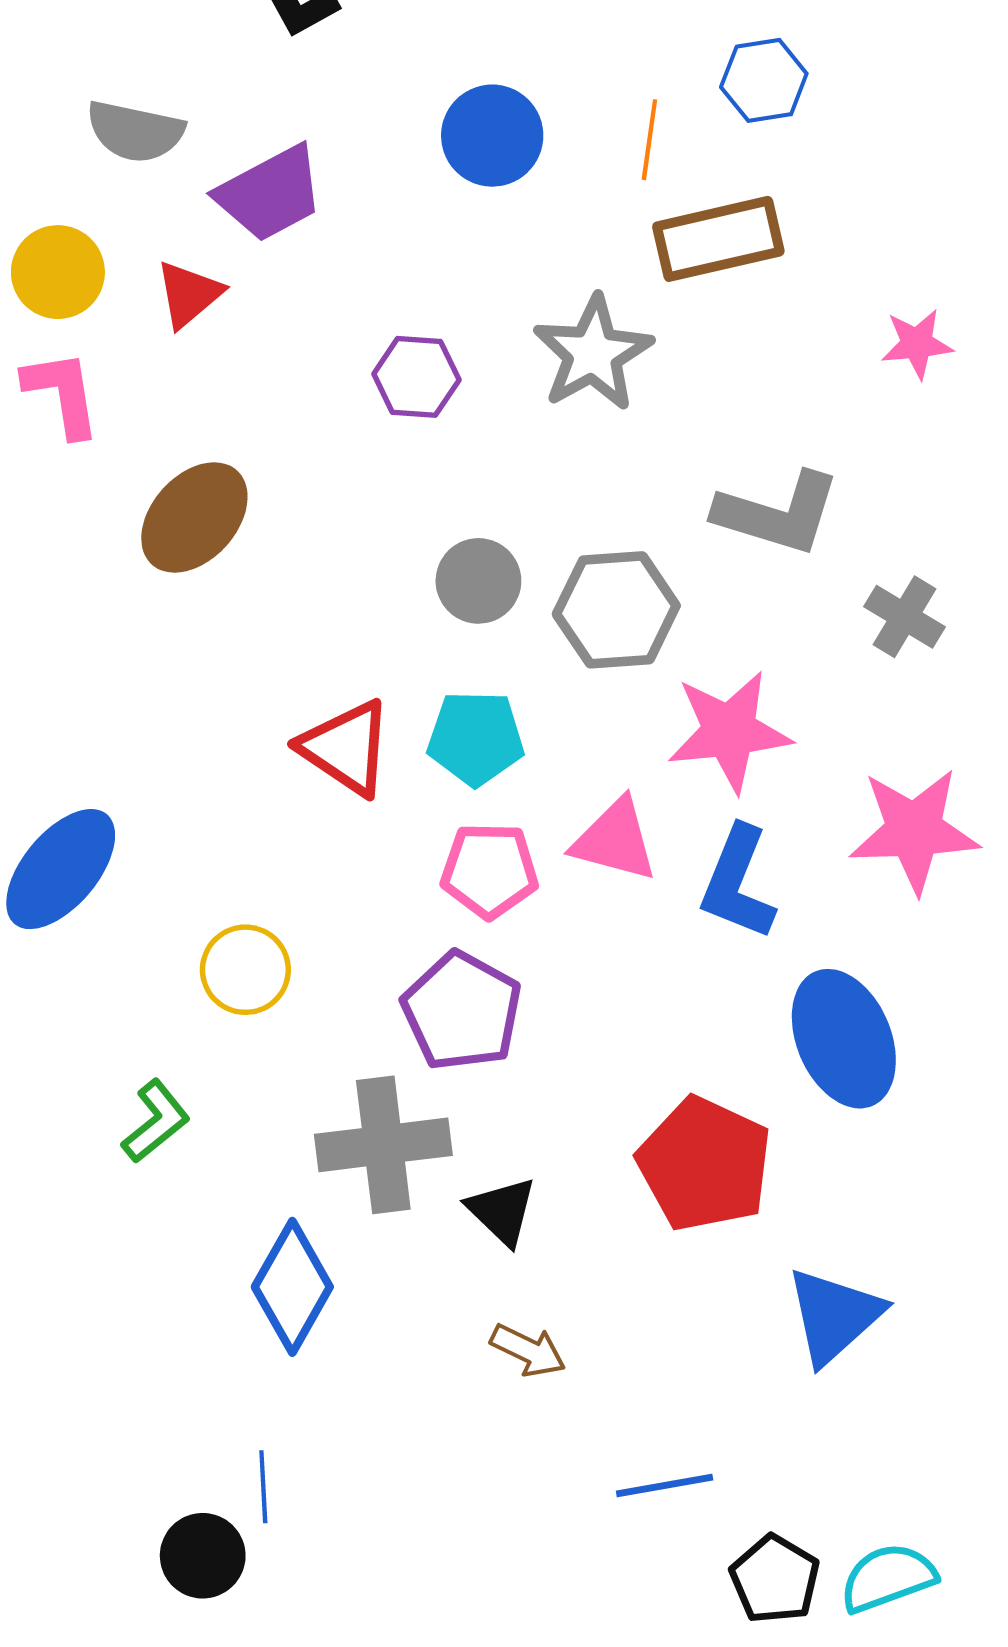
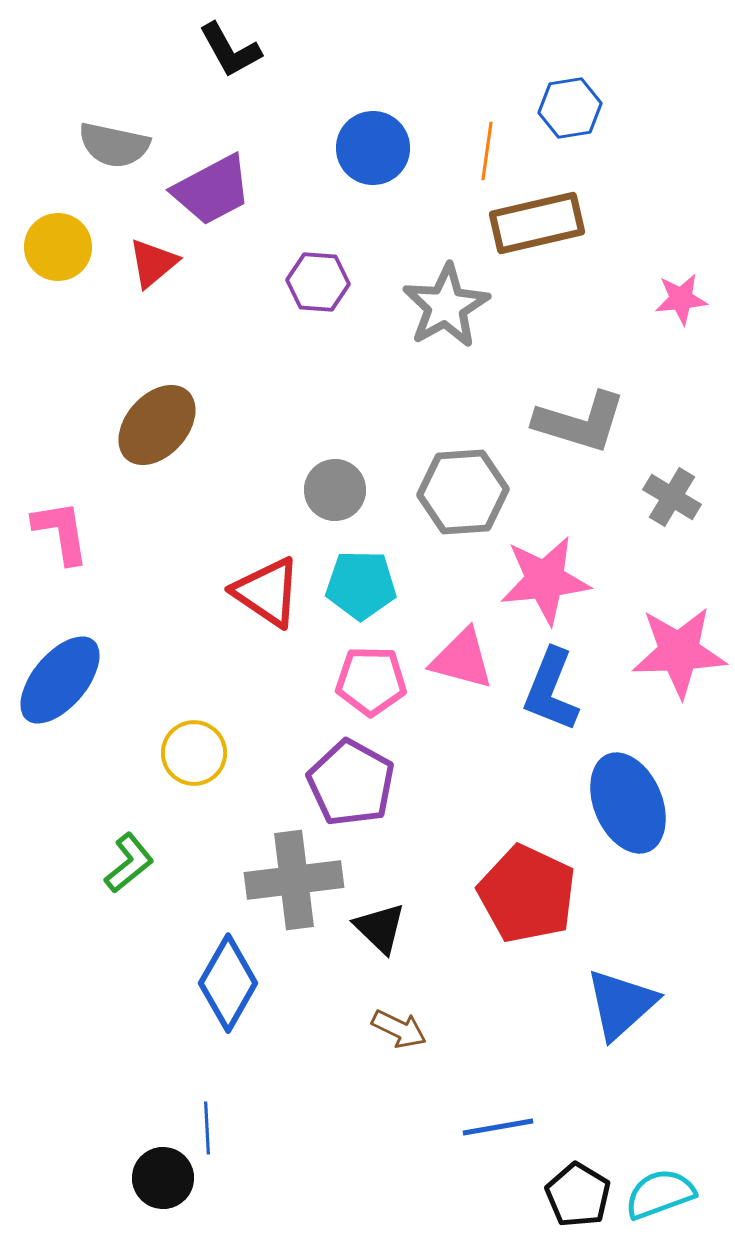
purple hexagon: (416, 377) -> (318, 282), moved
pink L-shape: (62, 393) -> (61, 532), moved
gray circle: (478, 581) -> (335, 490), moved

